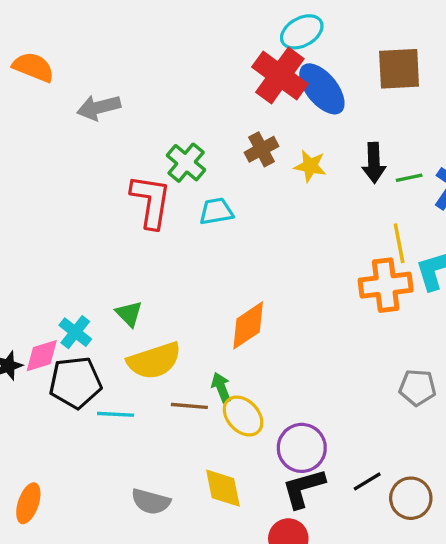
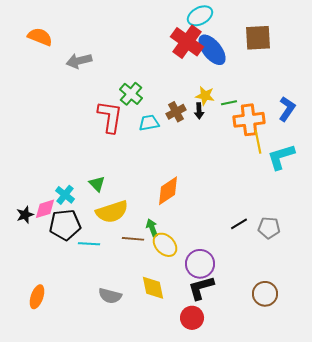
brown cross: (261, 149) -> (176, 112), moved
black arrow: (374, 163) -> (199, 111), moved, size x0.7
green line: (409, 178) -> (229, 103), moved
orange cross: (386, 285) -> (249, 120), moved
black line: (367, 481) -> (239, 224), moved

